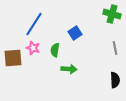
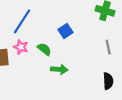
green semicircle: (55, 50) -> (44, 49), turned 120

